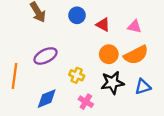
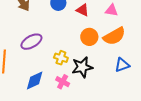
black star: (112, 83) -> (82, 67), moved
pink cross: (86, 102) -> (63, 82), moved

